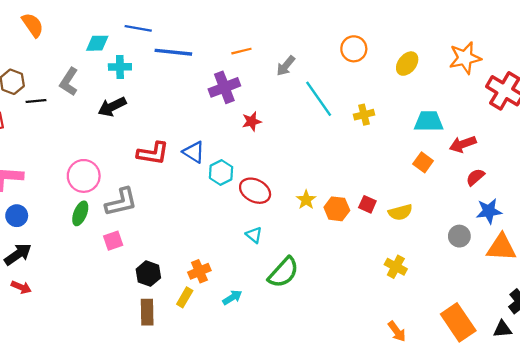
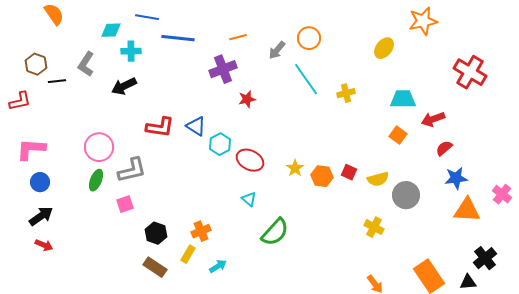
orange circle: (354, 49) -> (309, 38), moved
orange star: (465, 58) -> (423, 21), moved
gray circle: (459, 236) -> (406, 195), moved, size x1.4
cyan arrow: (232, 297) -> (218, 266), moved
brown rectangle: (147, 312) -> (155, 267), turned -55

